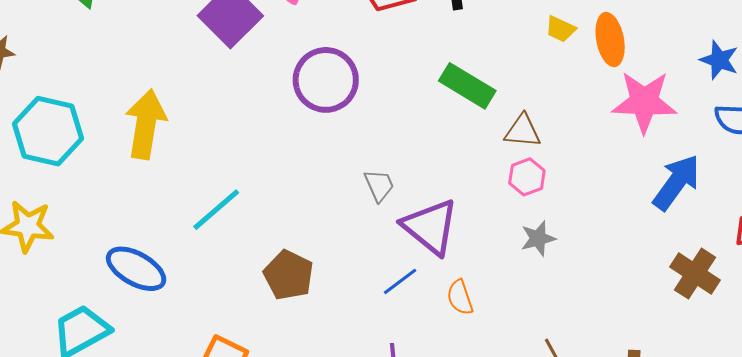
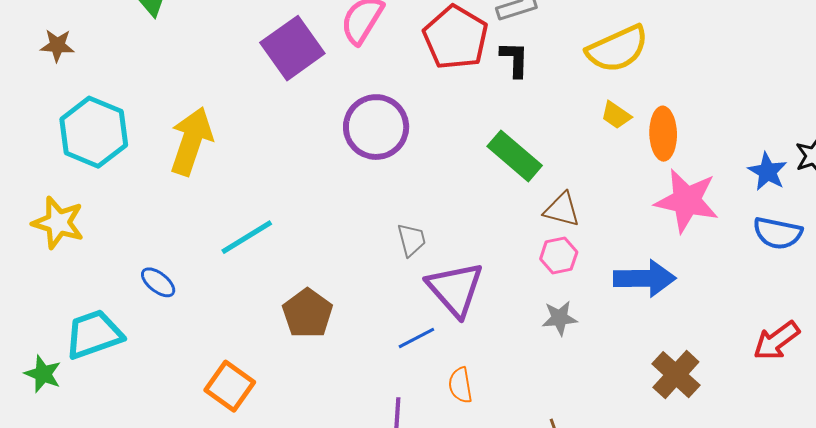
blue arrow: (676, 182) -> (645, 278), moved, turned 44
blue ellipse: (136, 269) -> (158, 282), size x0.6
brown cross: (695, 274) -> (676, 375), moved
orange semicircle: (460, 297) -> (460, 385), moved

